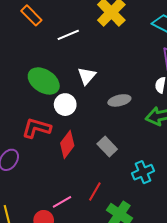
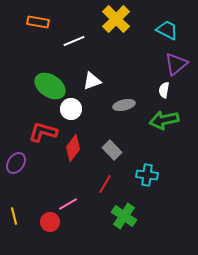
orange rectangle: (31, 15) -> (38, 22), turned -35
white triangle: (87, 76) -> (92, 81), turned 30
cyan cross: (143, 172) -> (147, 175), turned 30
red line: (95, 192) -> (105, 184), moved

